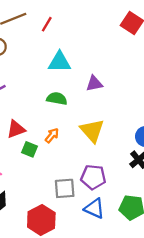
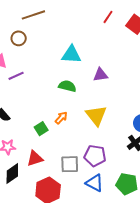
red line: (47, 24) -> (108, 17), moved
red triangle: (16, 129) -> (35, 158), moved
green square: (30, 149) -> (41, 129), turned 32

